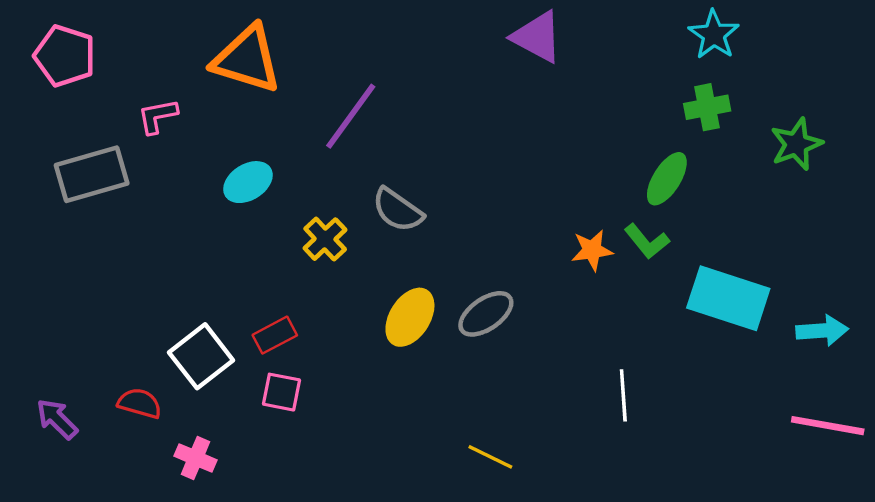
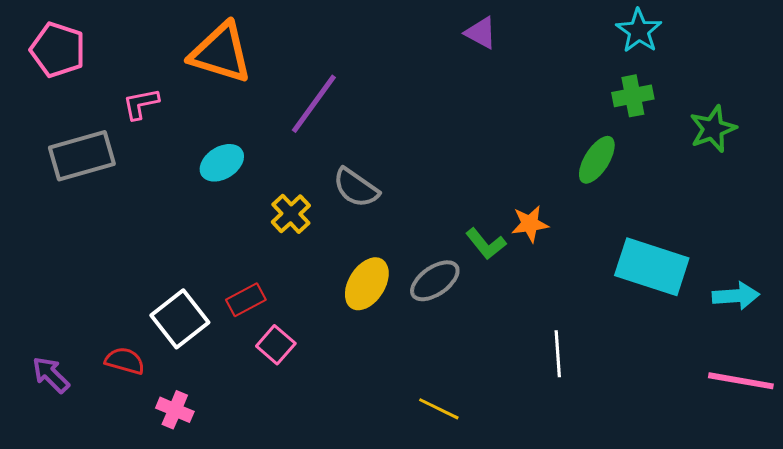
purple triangle: (537, 37) -> (481, 33), size x0.7
green L-shape: (647, 241) -> (486, 244), moved
pink square: (281, 392) -> (276, 345), moved, turned 30

